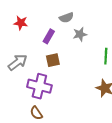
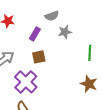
purple cross: (39, 86) -> (26, 82), turned 30

